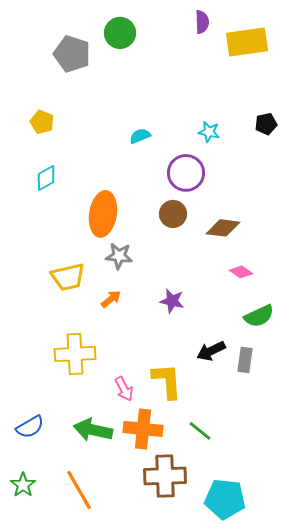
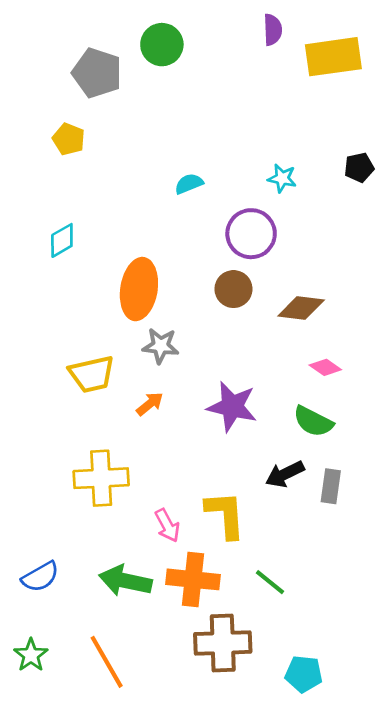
yellow pentagon: (42, 122) -> (69, 139), moved
purple star: (172, 301) -> (232, 407), size x1.5
green semicircle: (259, 316) -> (313, 421), moved, turned 52
cyan pentagon: (225, 499) -> (304, 674), size x0.7

